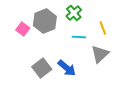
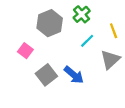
pink square: (23, 29) -> (25, 51), moved
cyan line: (79, 37) -> (87, 41), turned -48

